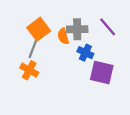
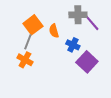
gray cross: (77, 29) -> (78, 15), moved
purple square: (102, 73) -> (87, 62), turned 30

